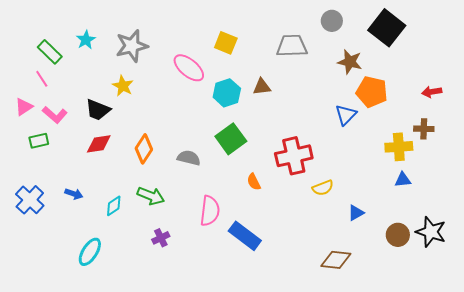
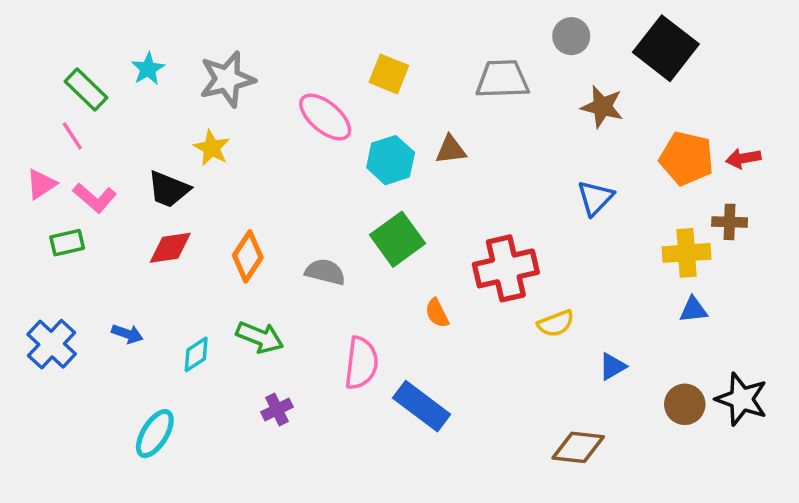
orange pentagon: (372, 92) -> (687, 158), moved

